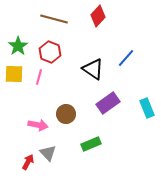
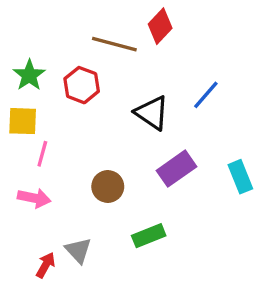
brown line: (54, 19) -> (114, 44), moved
pink line: (39, 77) -> (42, 154), moved
pink arrow: (38, 125) -> (34, 198), moved

